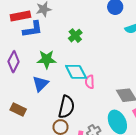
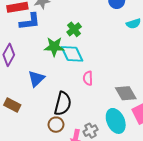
green star: (47, 59) -> (54, 47), moved
cyan diamond: (76, 72) -> (72, 54), moved

